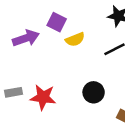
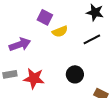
purple arrow: (26, 38) -> (20, 44), moved

